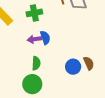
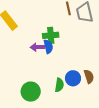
green cross: (34, 13) -> (51, 35), moved
green semicircle: (36, 63) -> (59, 85), moved

